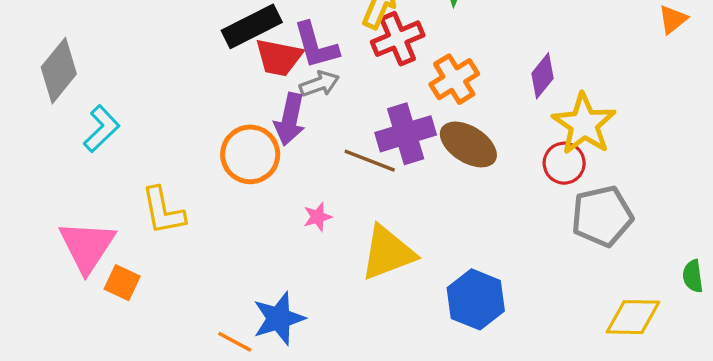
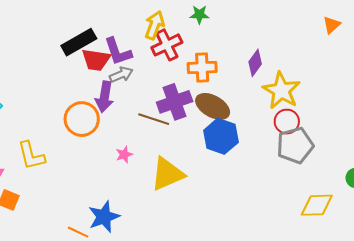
orange cross: (454, 79) -> (202, 68), turned 32
red circle: (564, 163) -> (287, 122), moved
blue hexagon: (476, 299) -> (221, 136), moved

